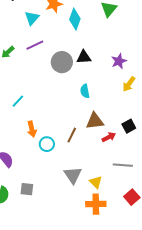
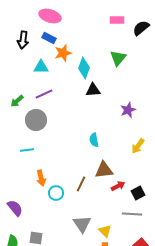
cyan triangle: (32, 18) -> (41, 67), turned 49
black triangle: (84, 57) -> (93, 90), moved
gray circle: (62, 62) -> (36, 120), moved
yellow arrow: (129, 84) -> (138, 146), moved
cyan line: (18, 101) -> (27, 150), turned 40
black square: (129, 126) -> (138, 193), moved

